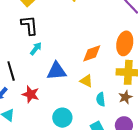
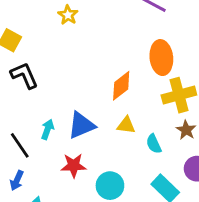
cyan arrow: (36, 49) -> (47, 129), moved
red star: (31, 94) -> (74, 166), moved

